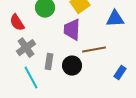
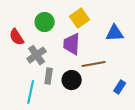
gray cross: (26, 48) -> (37, 55), moved
cyan line: (31, 78) -> (31, 92), turned 40

